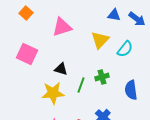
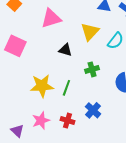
black triangle: (61, 69) -> (65, 50), moved
green line: (81, 85) -> (66, 88), moved

